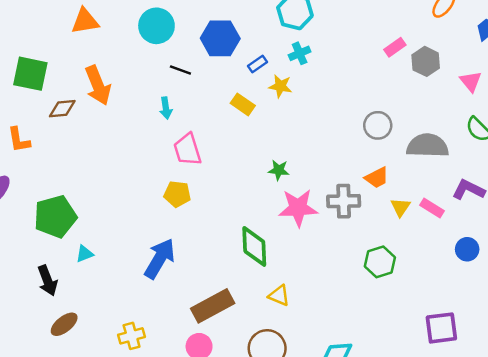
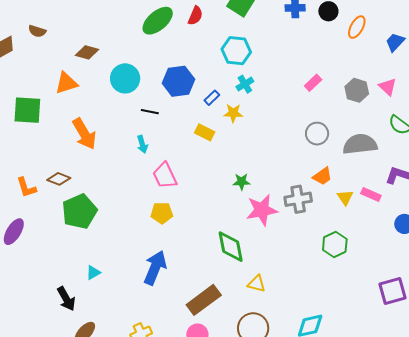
pink rectangle: (395, 47) -> (313, 83), moved
gray hexagon: (426, 61) -> (357, 90), moved
green square: (30, 74) -> (27, 110), moved
brown diamond: (62, 109) -> (59, 179), moved, turned 35
green pentagon: (55, 217) -> (79, 211), moved

